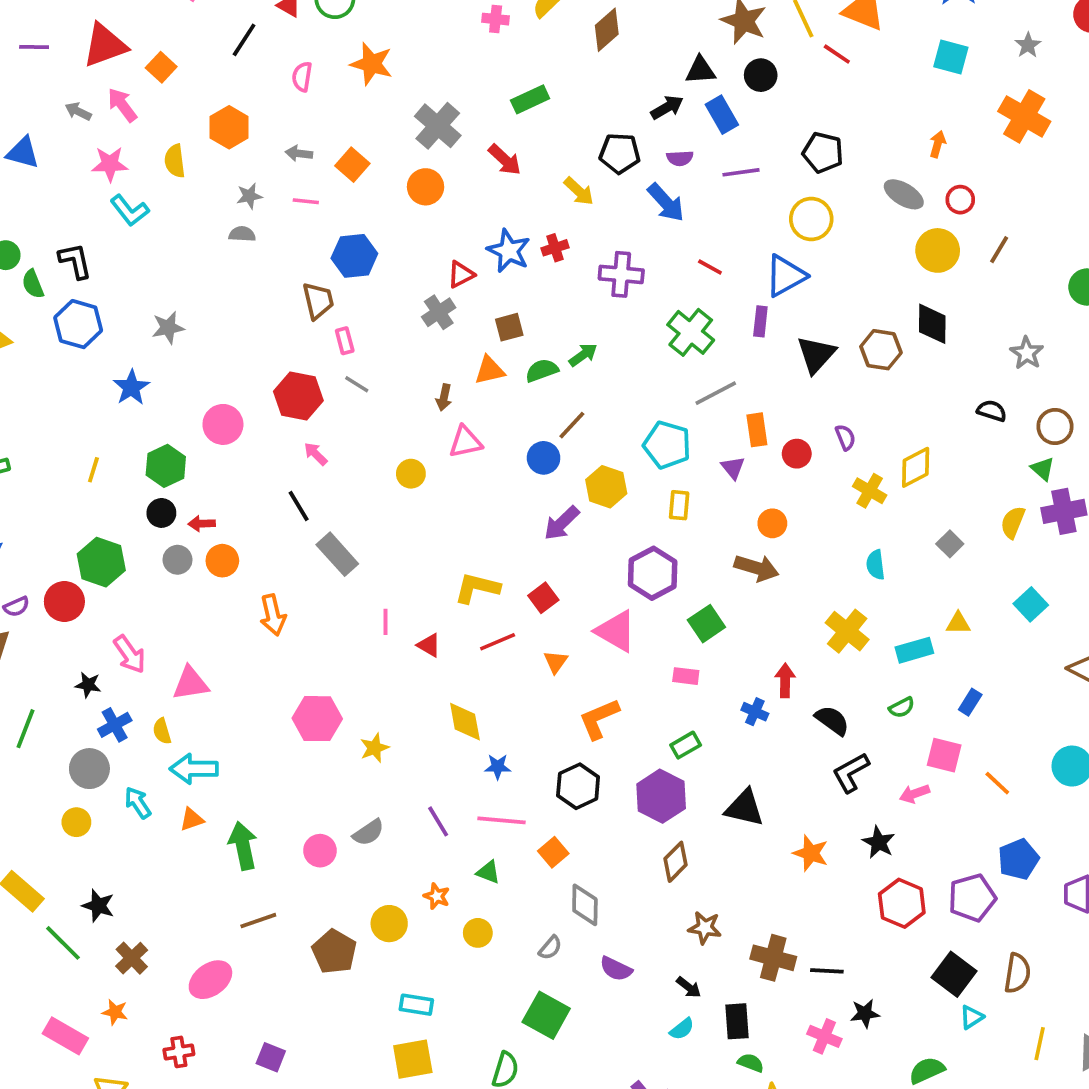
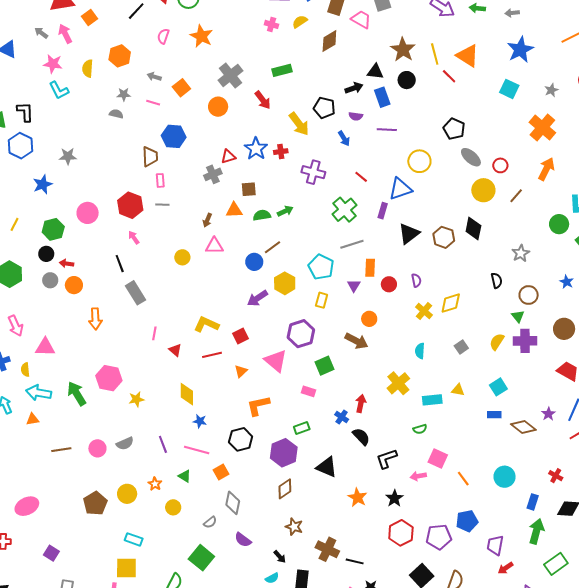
orange arrow: (938, 144) -> (546, 169), moved, size x1.6
black pentagon: (823, 152) -> (454, 129), moved
yellow arrow: (579, 191) -> (299, 124), size x1.4
blue arrow: (666, 203) -> (344, 138), size x0.7
gray line: (357, 384) -> (162, 205), turned -40
black semicircle: (992, 411) -> (497, 281), turned 49
blue rectangle: (970, 702) -> (494, 415), moved, turned 48
black semicircle: (832, 720) -> (361, 437), moved
green arrow: (243, 846) -> (77, 394), moved, turned -30
brown line: (258, 921) -> (61, 450), moved

